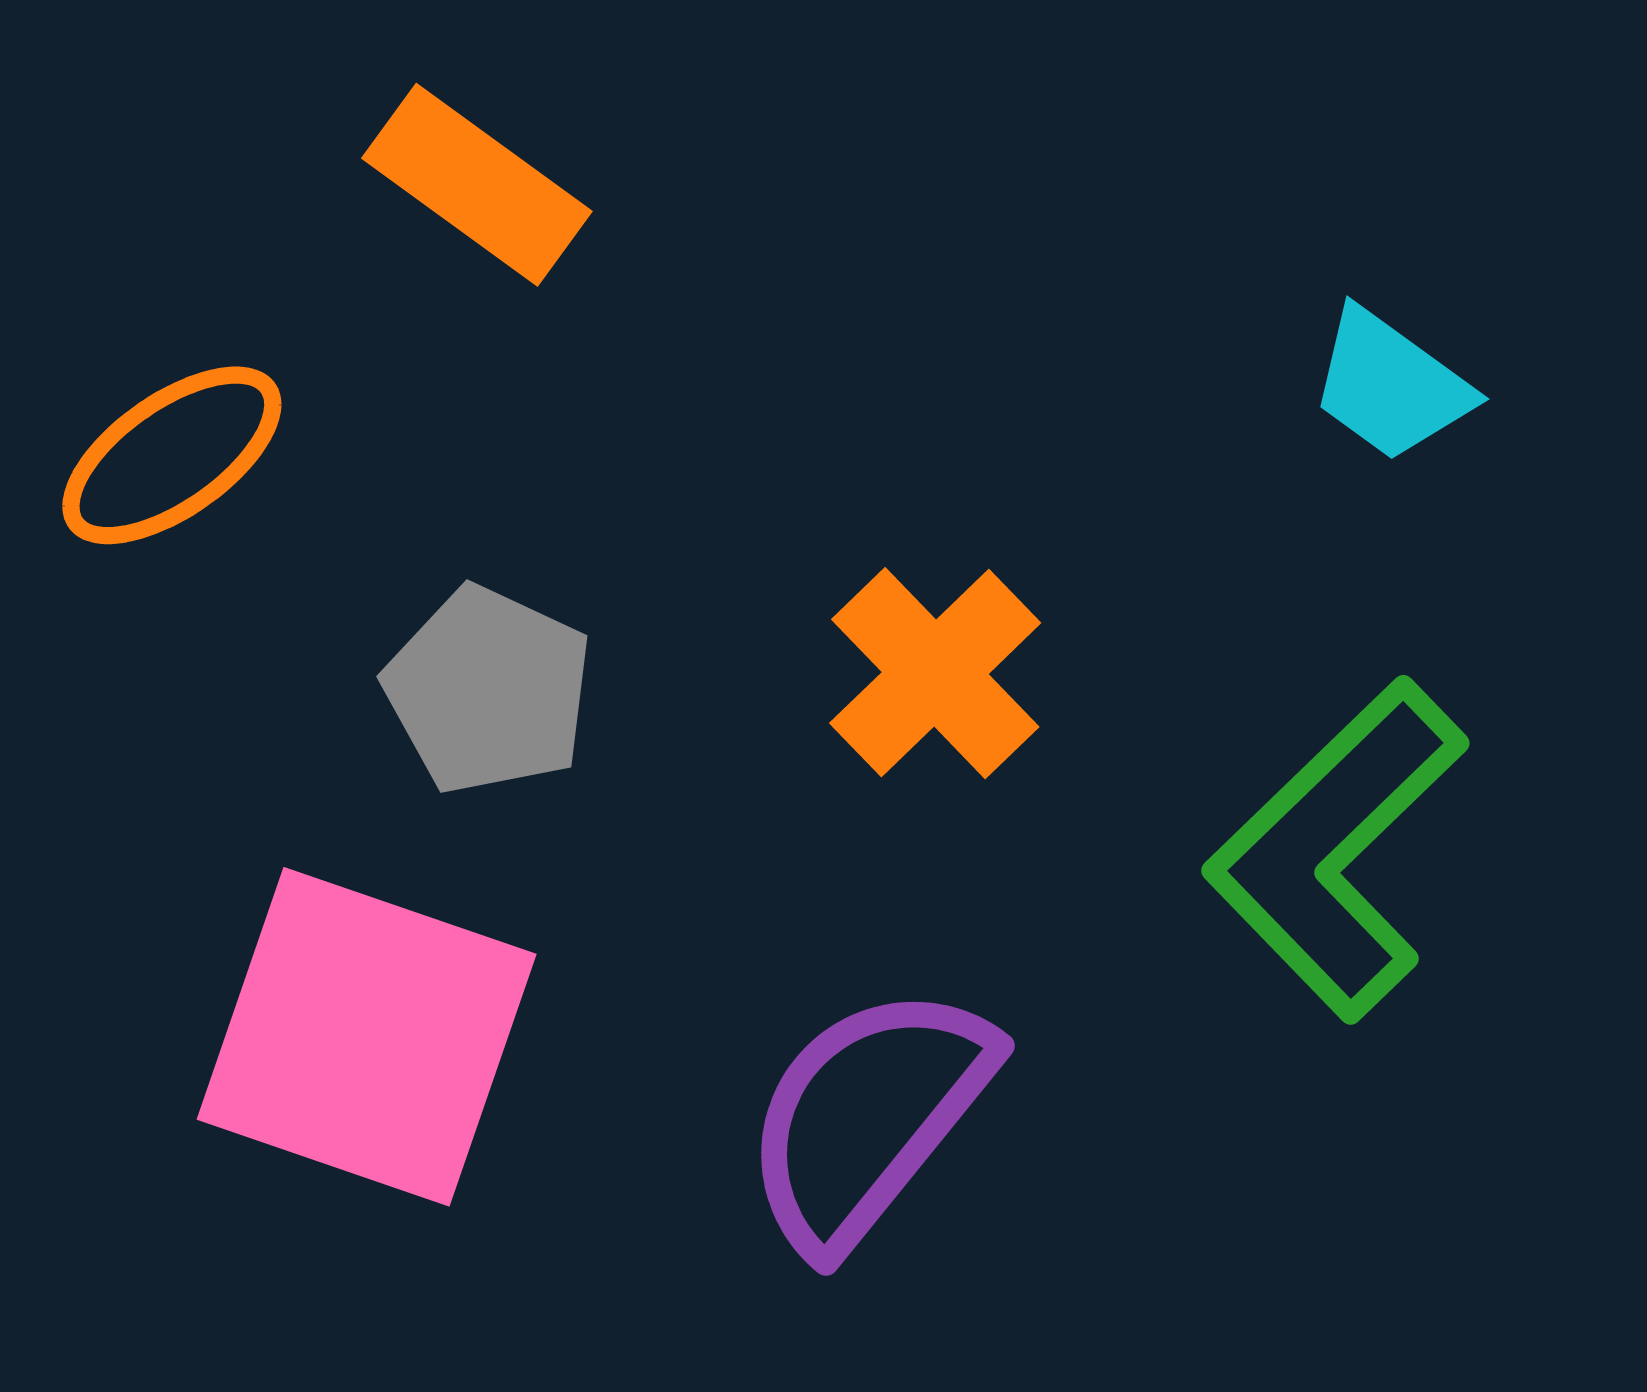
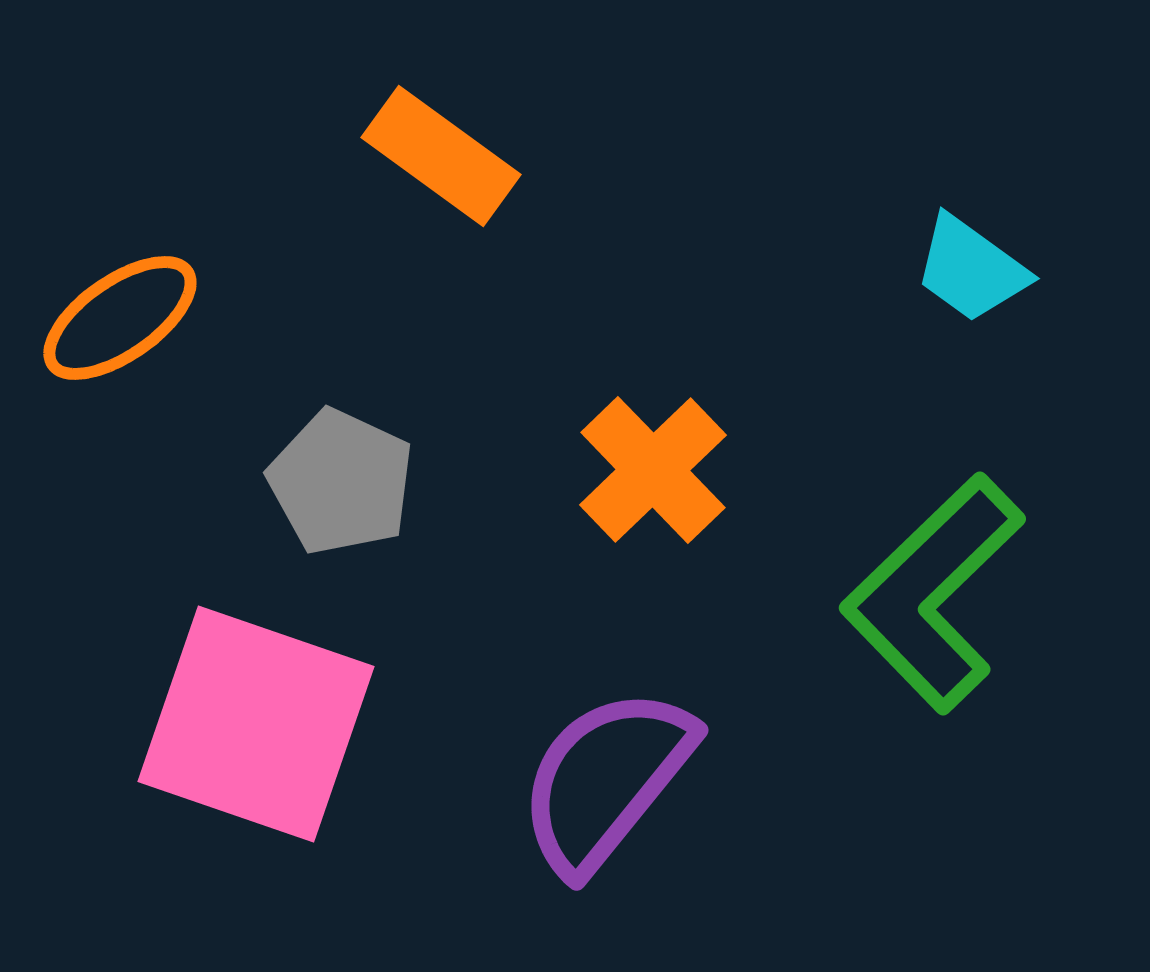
orange rectangle: (477, 185) -> (441, 156), moved

